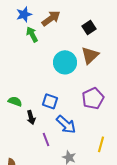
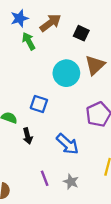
black square: (89, 27) -> (81, 33), moved, turned -32
blue square: (50, 101) -> (39, 104), moved
purple line: (46, 139) -> (45, 178), moved

